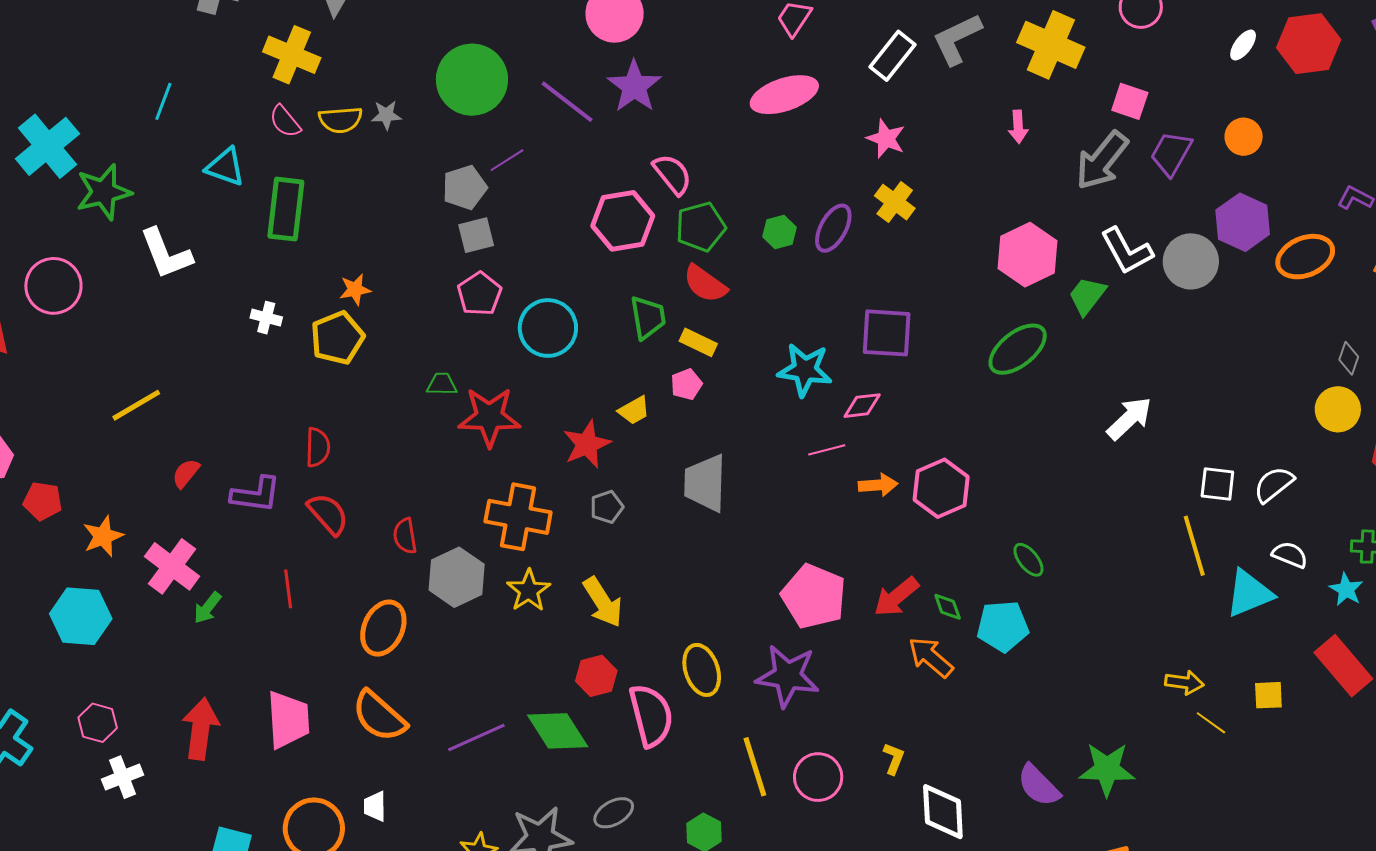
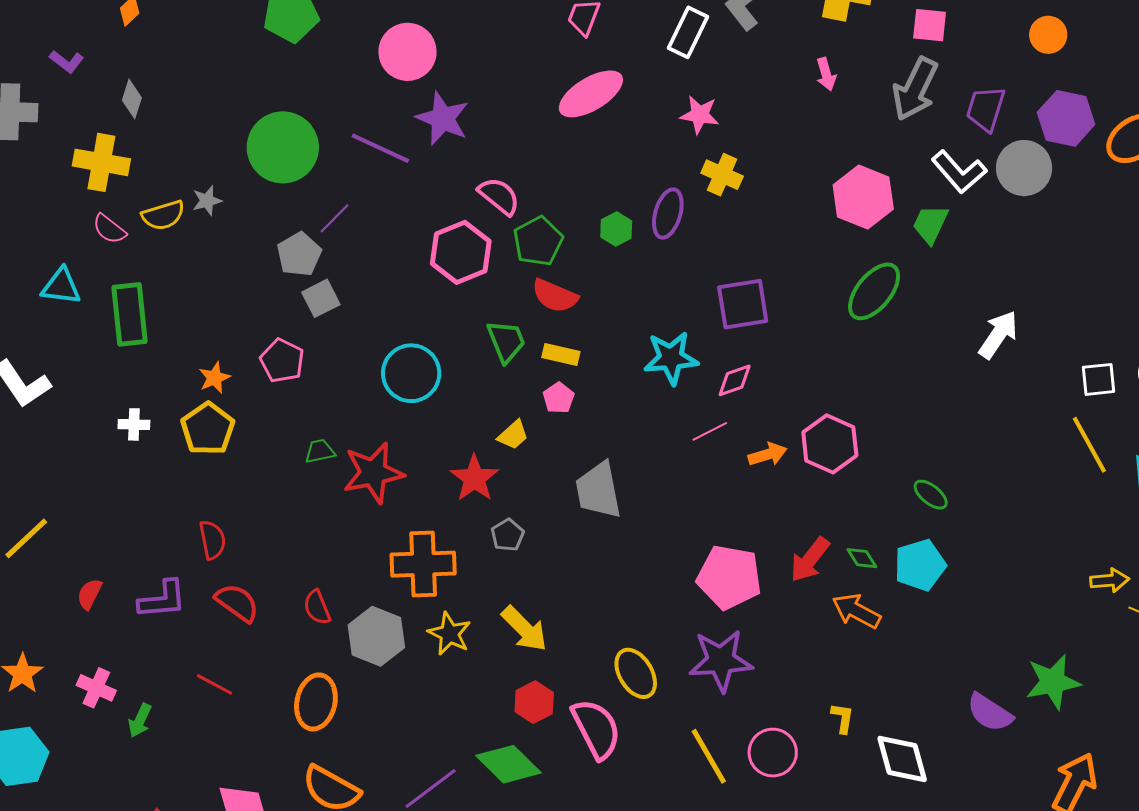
purple trapezoid: (1171, 153) -> (986, 109), moved
pink pentagon: (479, 294) -> (282, 361), moved
pink cross: (172, 566) -> (96, 688), size x0.7
red line: (288, 589) -> (215, 684), turned -42

